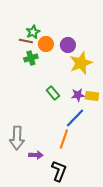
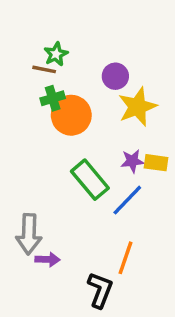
orange circle: (46, 44) -> (71, 115), moved, size x1.5
green rectangle: (53, 93) -> (90, 180), moved, size x1.6
orange line: (64, 139) -> (126, 258), moved
purple arrow: (36, 155) -> (48, 259), moved

